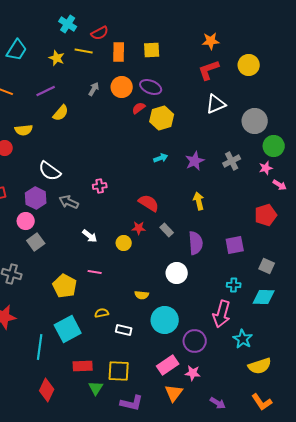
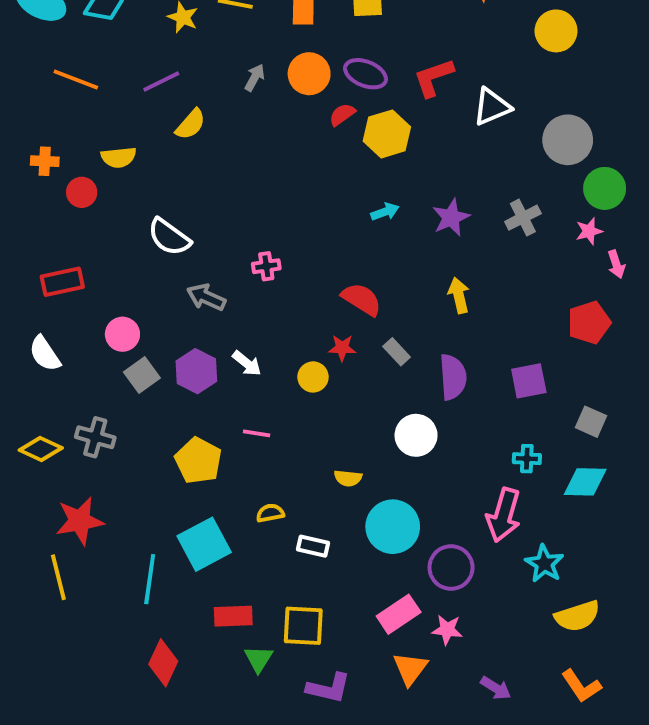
red L-shape: (209, 70) -> (434, 78), moved
pink arrow: (280, 185) -> (616, 264), turned 40
purple hexagon: (36, 198) -> (196, 371), moved

